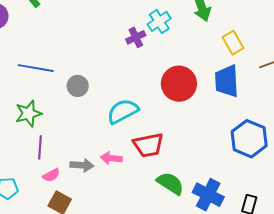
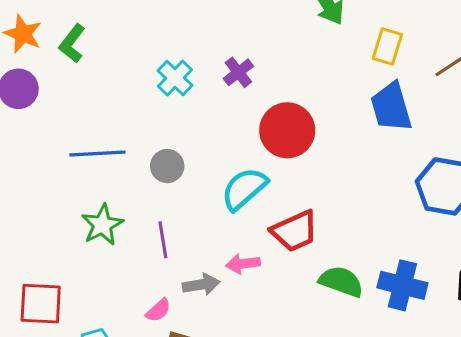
cyan cross: (159, 21) -> (175, 78), moved
yellow rectangle: (233, 43) -> (387, 47), turned 60
red circle: (179, 84) -> (287, 130), moved
purple line: (40, 147) -> (163, 240), moved

